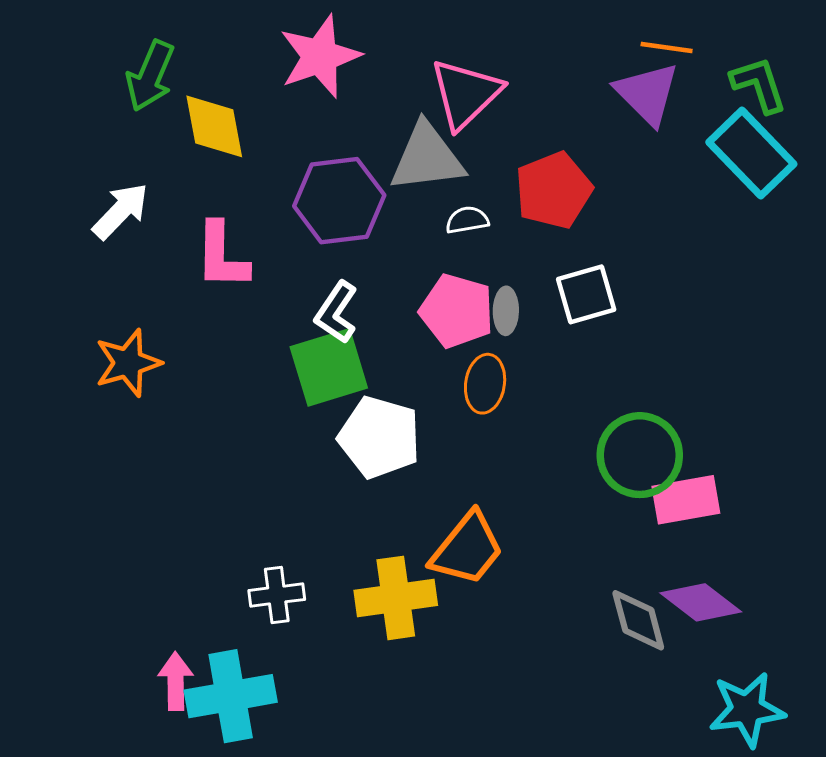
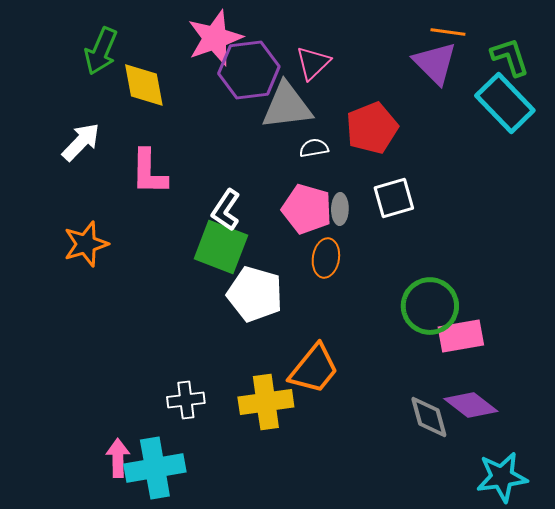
pink triangle: (466, 94) -> (313, 63), size x0.7
purple hexagon: (339, 201) -> (249, 70), moved
green square: (329, 367) -> (221, 247), turned 38

